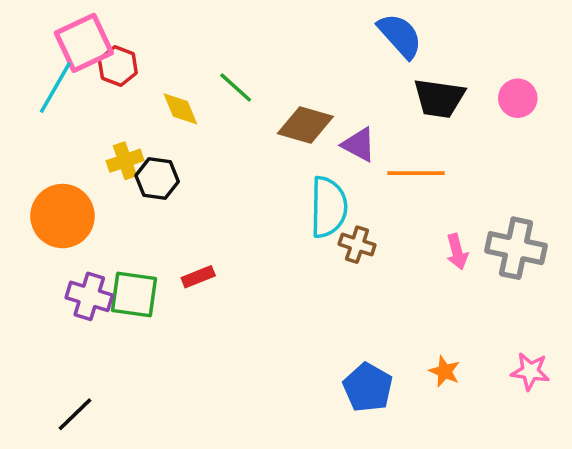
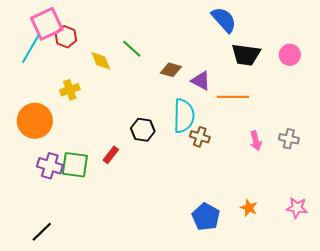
brown diamond: (305, 125) -> (171, 70), size x0.7
black hexagon: (157, 179) -> (143, 130), moved
gray cross: (516, 248) -> (289, 139), size x0.6
red rectangle: (198, 277) -> (111, 155), turned -30

